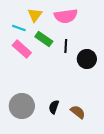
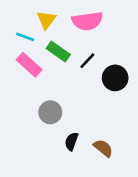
black line: (66, 46) -> (87, 61), turned 40
gray circle: (22, 106) -> (50, 112), moved, size x0.7

